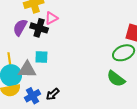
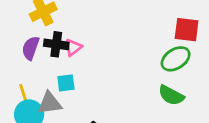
pink triangle: (51, 18) -> (73, 47), moved

